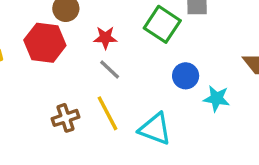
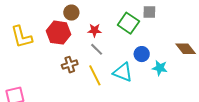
brown cross: (66, 118) -> (70, 65), moved
cyan triangle: (155, 129) -> (123, 72), moved

